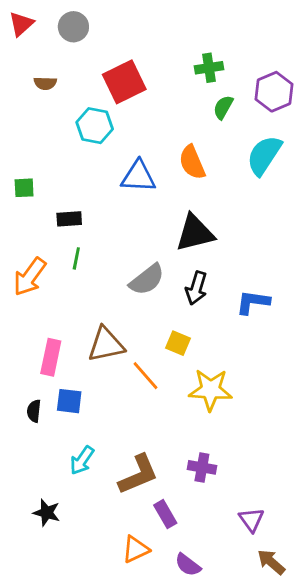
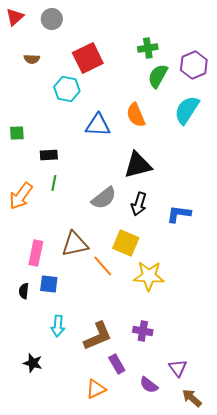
green semicircle: (223, 107) -> (158, 76), size x1.4
yellow square: (178, 343) -> (126, 243), size x1.5
cyan arrow: (82, 460) -> (58, 326), turned -30
purple semicircle: (188, 565) -> (149, 385), moved

